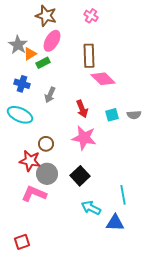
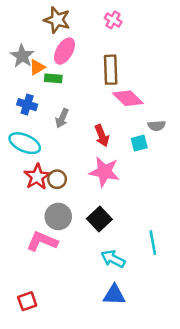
green rectangle: (43, 63) -> (53, 78), turned 32
gray semicircle: (134, 115) -> (157, 126), moved
red star: (30, 161) -> (37, 177), moved, turned 30
blue triangle: (115, 223) -> (114, 295), moved

